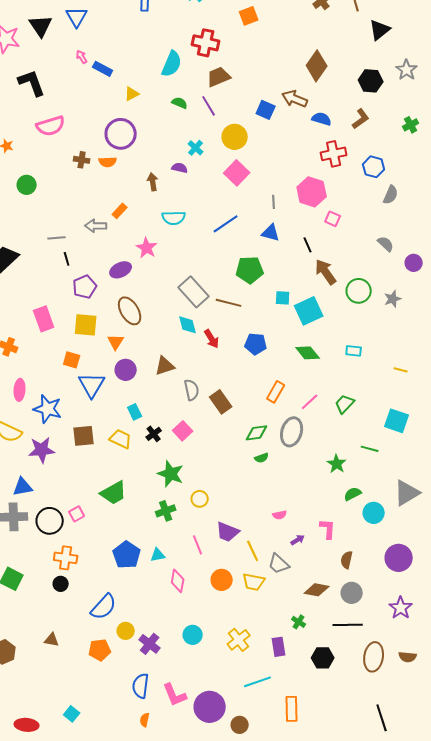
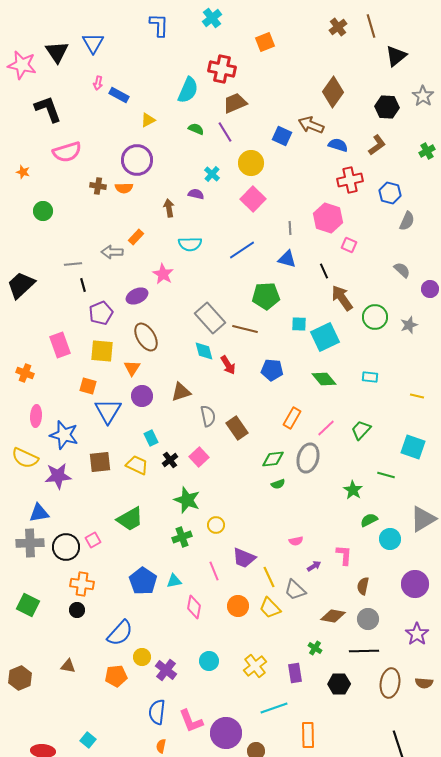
pink arrow: (82, 57) -> (98, 83), turned -136
yellow trapezoid: (254, 582) -> (270, 608), turned 35

